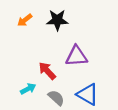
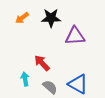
purple triangle: (76, 56) -> (75, 36), moved
cyan arrow: (28, 89) -> (25, 79), turned -72

